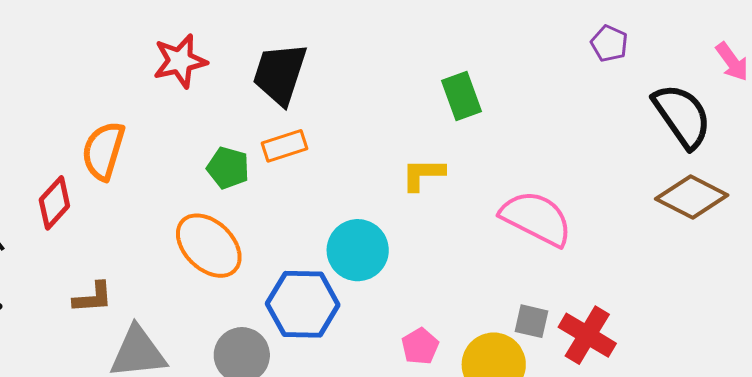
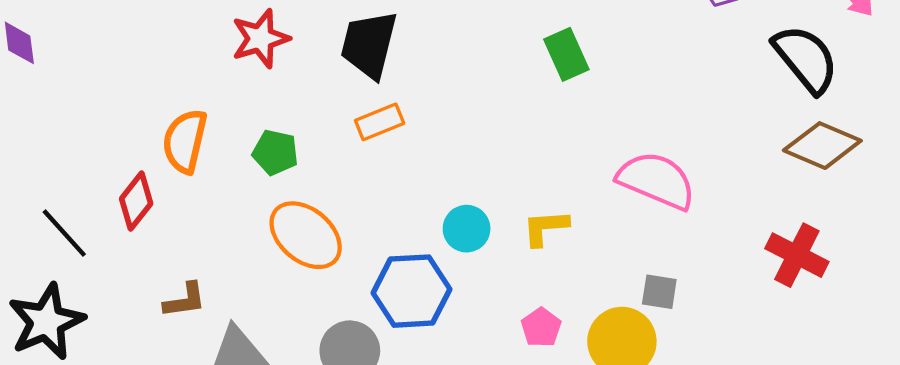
green pentagon: (228, 168) -> (275, 152), moved
yellow L-shape: (423, 174) -> (545, 228), moved
cyan circle: (358, 250) -> (467, 229), size x0.7
red cross: (587, 335) -> (797, 255), moved

